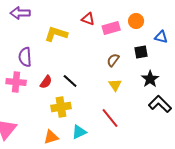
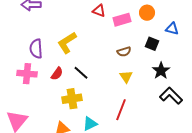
yellow L-shape: (56, 34) -> (67, 43), moved, turned -50
black square: (141, 52) -> (152, 44), turned 32
brown semicircle: (113, 60) -> (124, 52), turned -144
red line: (110, 118) -> (121, 110), turned 60

